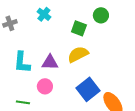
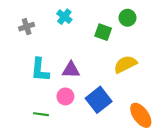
yellow semicircle: (78, 54) -> (125, 64), moved
blue square: (88, 89) -> (99, 100), moved

